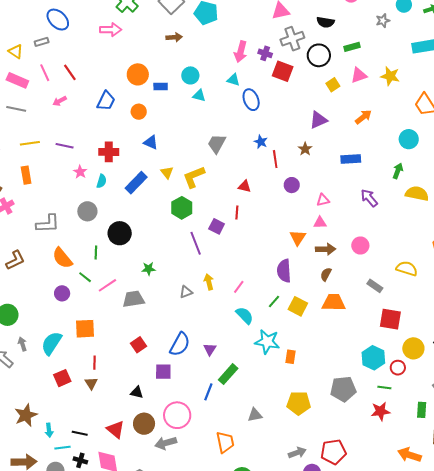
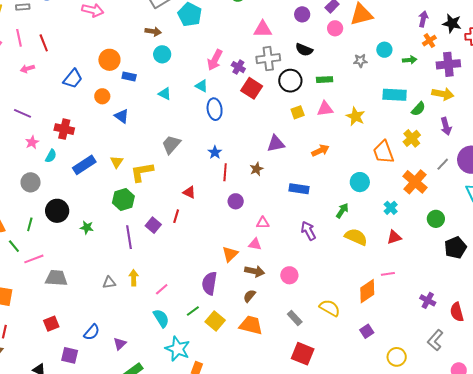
cyan circle: (190, 75) -> (162, 54), moved
blue triangle: (151, 142) -> (122, 116), moved
green star: (149, 269) -> (87, 227), moved
blue semicircle: (180, 344) -> (92, 332), size x0.7

